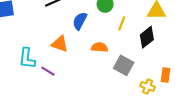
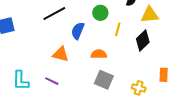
cyan L-shape: (27, 58) -> (21, 81), moved
gray square: (124, 65) -> (104, 80), moved
yellow cross: (148, 86) -> (139, 88), moved

